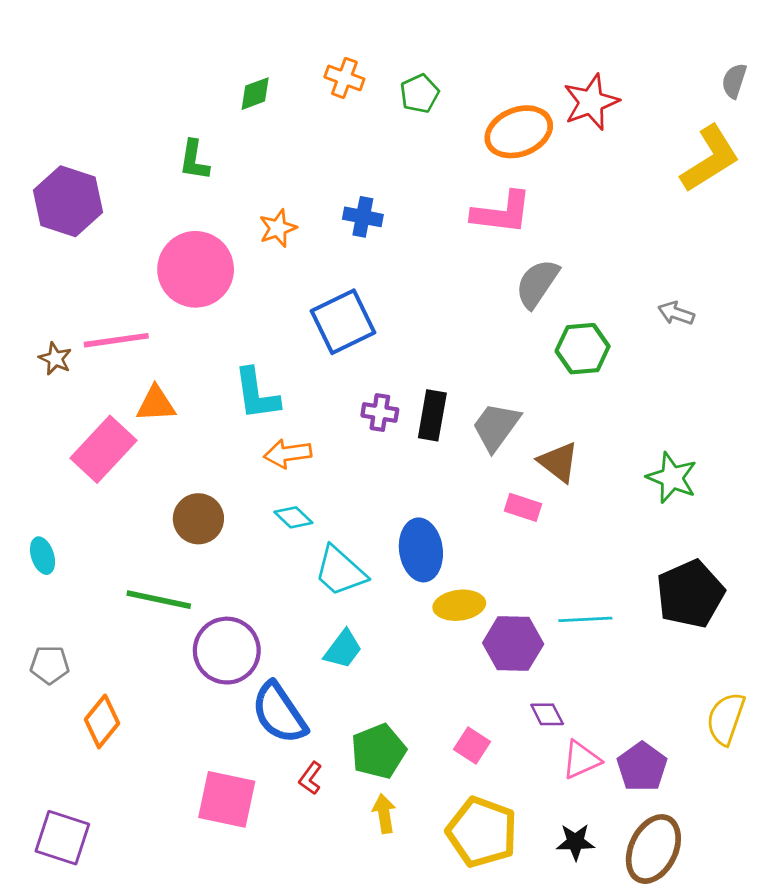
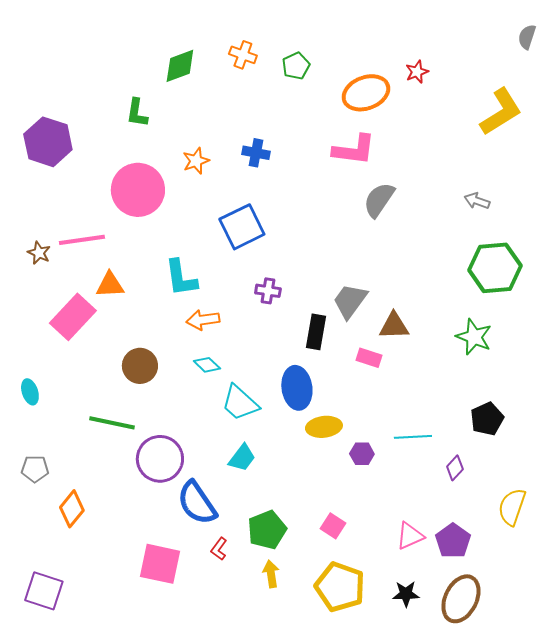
gray semicircle: (734, 81) -> (527, 37), moved
green diamond: (255, 94) -> (180, 66), size x1.4
red star: (591, 102) -> (417, 72), size x0.6
gray arrow: (676, 313) -> (477, 201), moved
green hexagon: (583, 349) -> (495, 268), moved, size x1.4
black rectangle: (432, 415) -> (316, 332), moved
brown triangle: (558, 462) -> (394, 326), turned -40
black pentagon: (690, 594) -> (487, 419), size x0.7
purple hexagon: (513, 644) -> (362, 454), size x0.6
purple diamond: (547, 714) -> (455, 468), moved, turned 70

